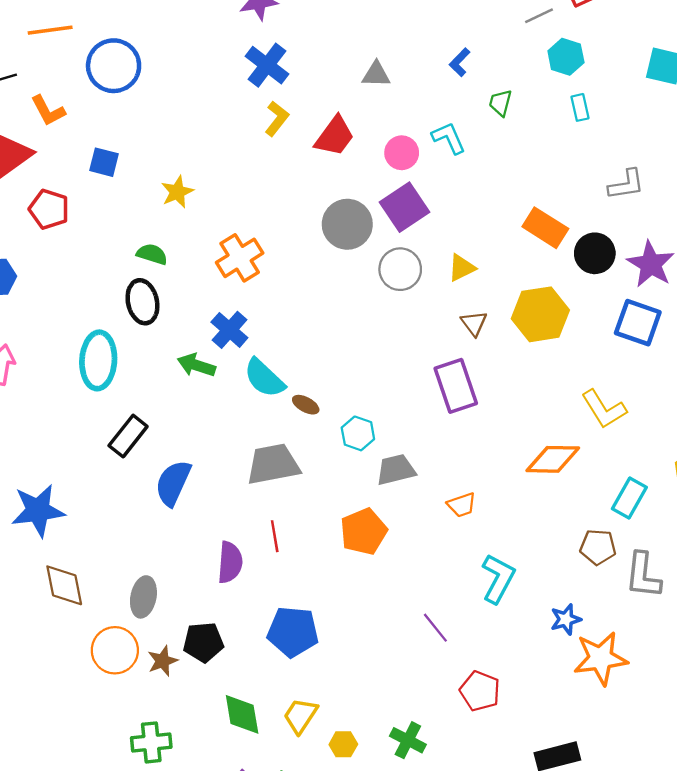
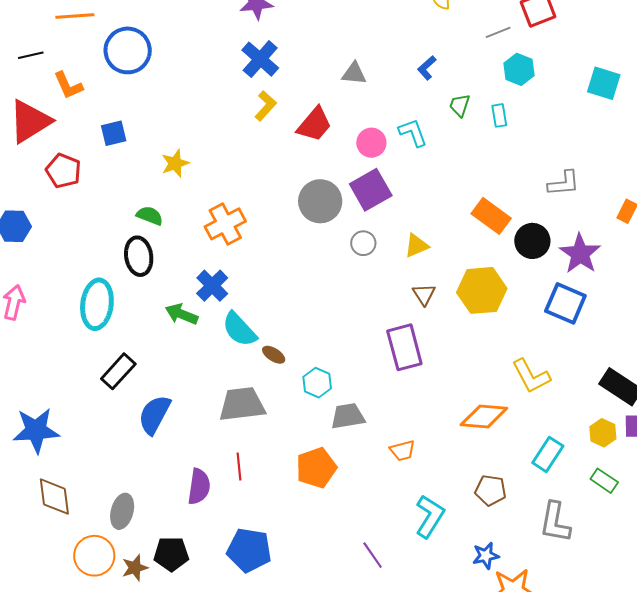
cyan rectangle: (580, 107) -> (499, 115), moved
blue square: (104, 162) -> (114, 133), turned -32
gray circle: (400, 269) -> (363, 243), size x0.7
brown pentagon: (598, 547) -> (491, 490), moved

